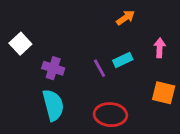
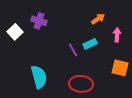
orange arrow: (125, 18) -> (98, 19), moved
purple cross: (53, 68) -> (39, 21), moved

